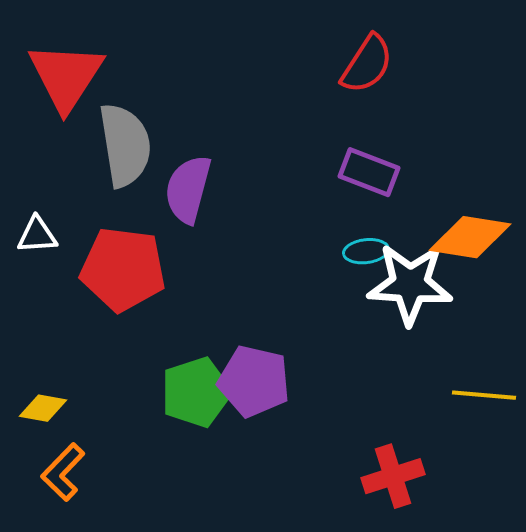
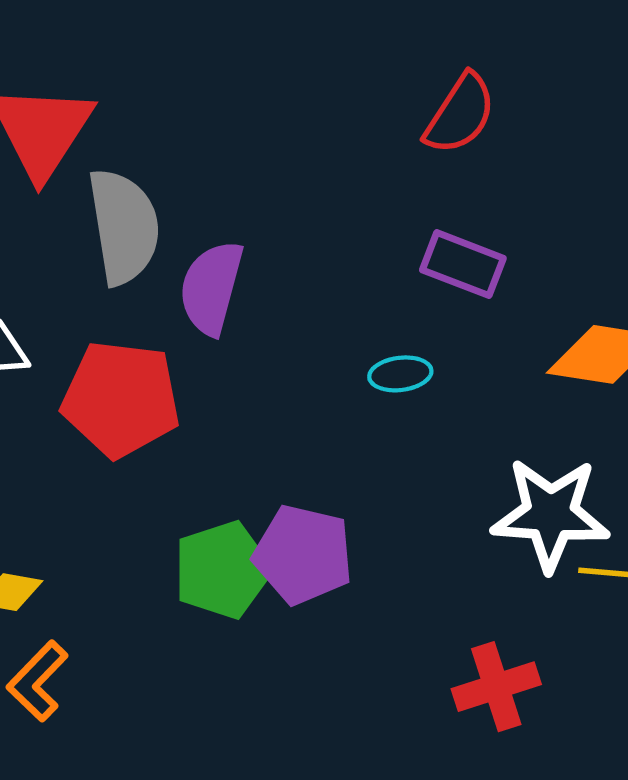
cyan ellipse: (366, 251) -> (400, 374), moved
white star: (410, 284) -> (550, 514), moved

